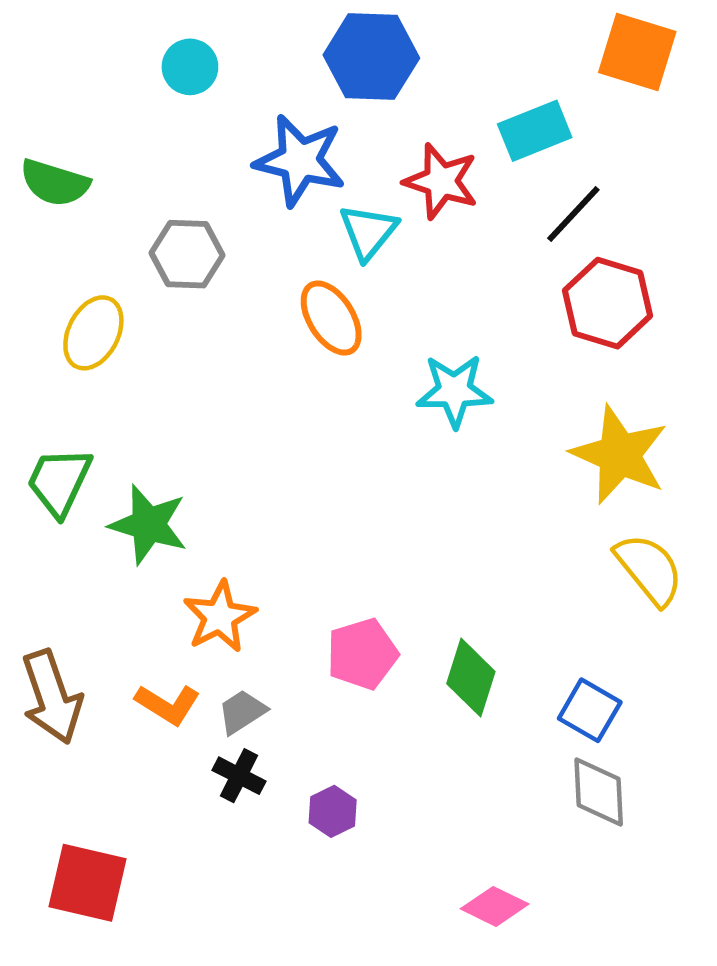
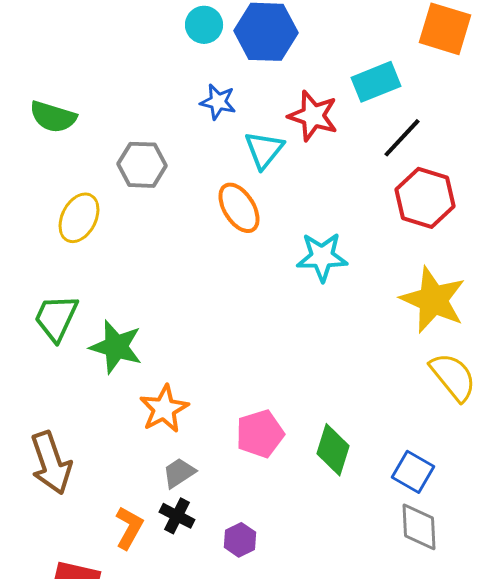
cyan circle: (190, 67) -> (204, 25), moved
blue star: (300, 160) -> (218, 102), size x0.6
orange L-shape: (168, 704) -> (129, 528), moved, turned -93

